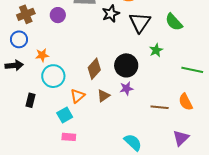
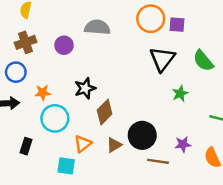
black star: (111, 14) -> (85, 88), moved
black circle: (126, 65) -> (142, 135), moved
purple star: (126, 88) -> (183, 144), moved
brown line: (160, 107) -> (158, 161), moved
cyan square: (65, 115) -> (66, 166), turned 35

